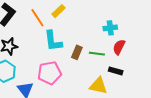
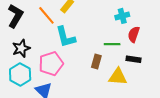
brown rectangle: (77, 52) -> (96, 61), moved
pink pentagon: (50, 73) -> (51, 64), moved

